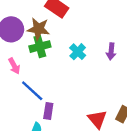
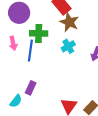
brown star: (38, 29) -> (69, 22), moved
blue line: (32, 91) -> (30, 51), moved, turned 40

